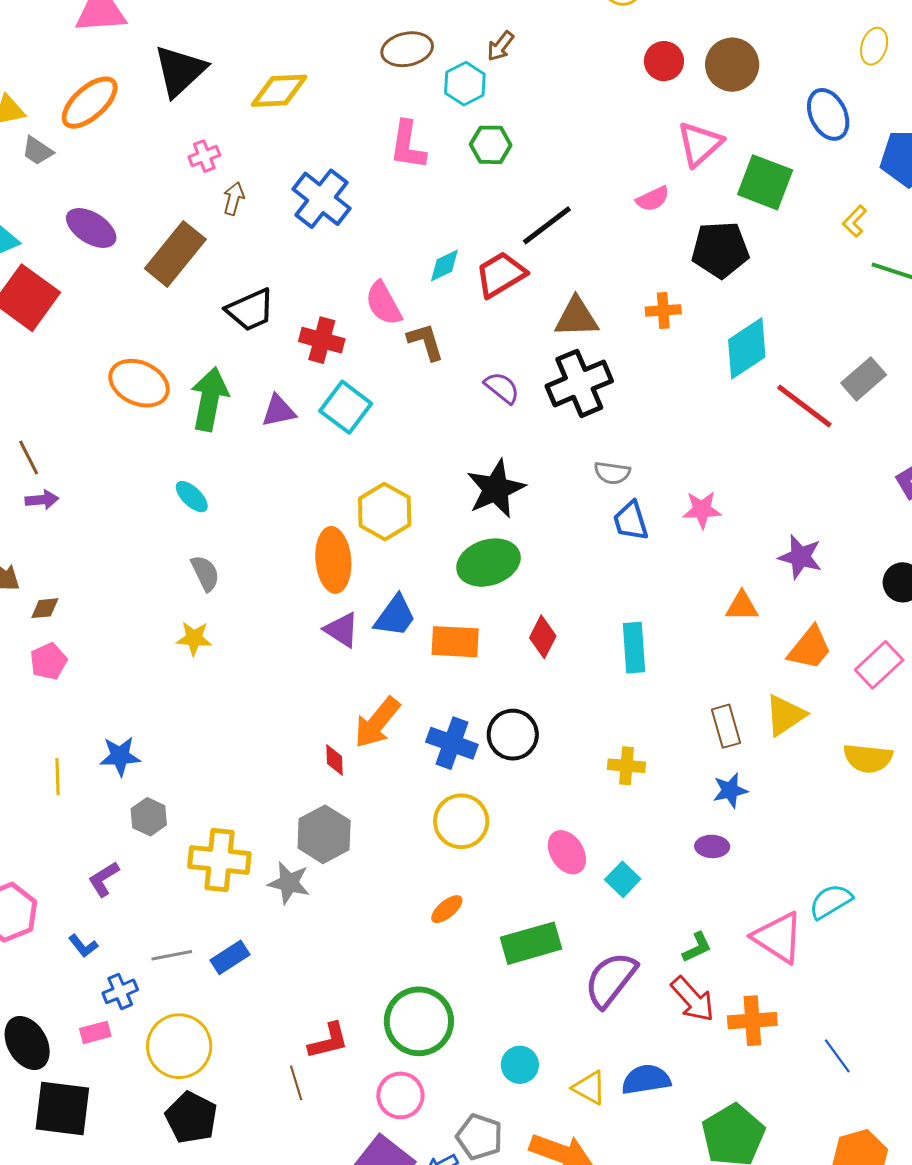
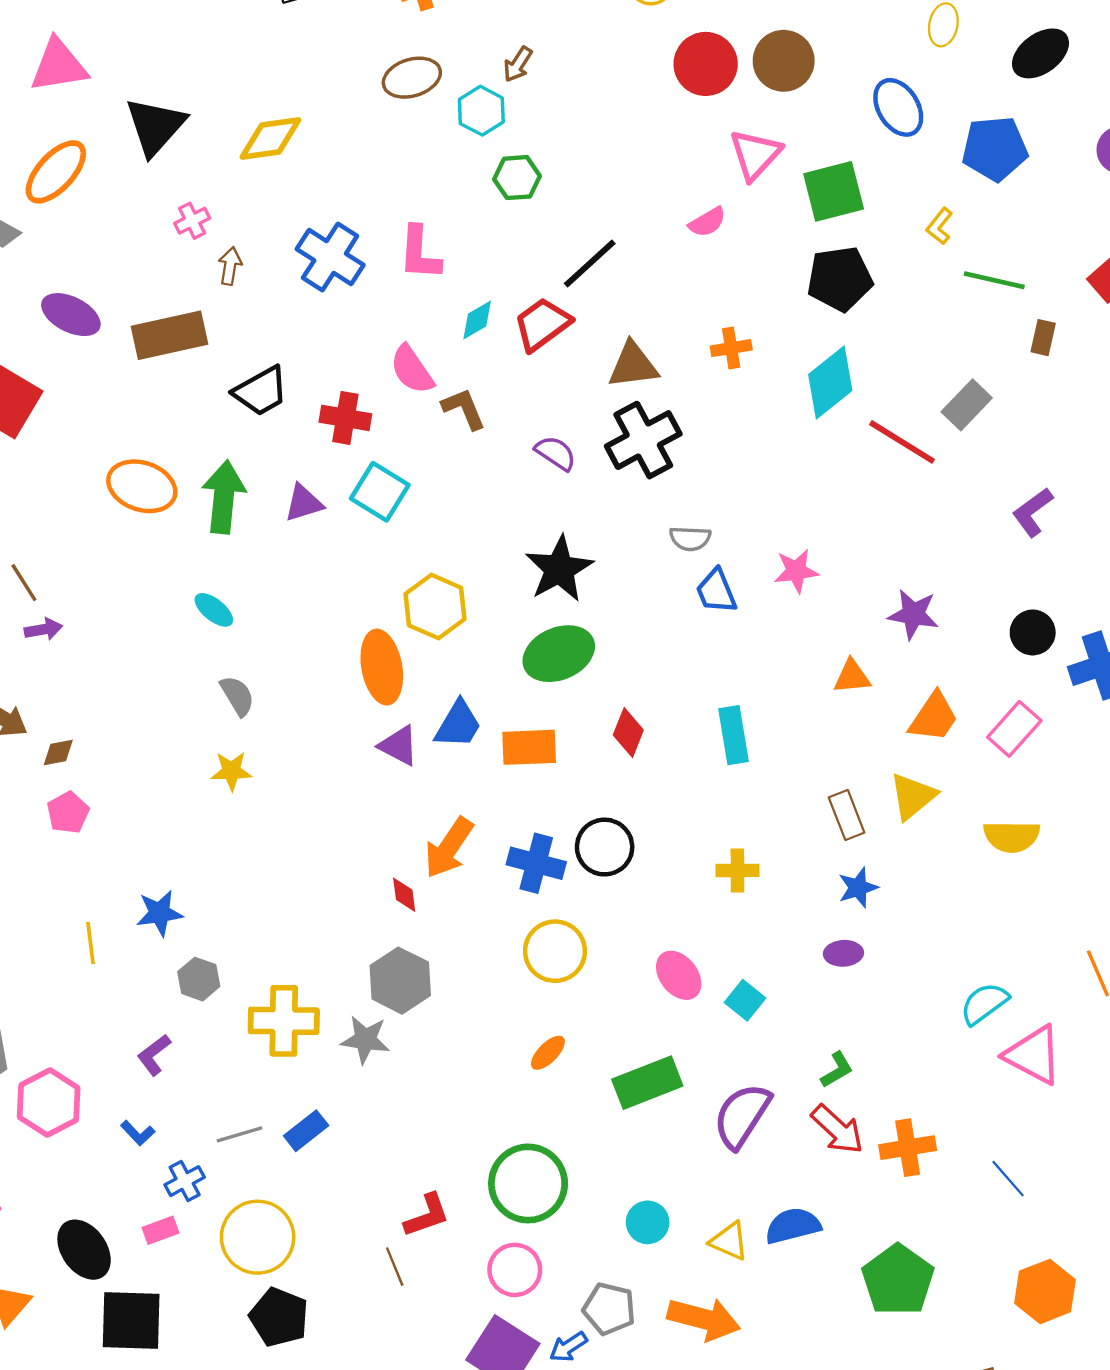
red circle: (664, 61) -> (706, 64), size x1.4
pink L-shape: (408, 145) -> (420, 253), moved
green square: (765, 182) -> (834, 191), turned -30
black pentagon: (720, 250) -> (840, 279), moved
brown rectangle: (175, 254) -> (170, 335), turned 44
pink triangle: (778, 937) -> (1033, 1055), moved

